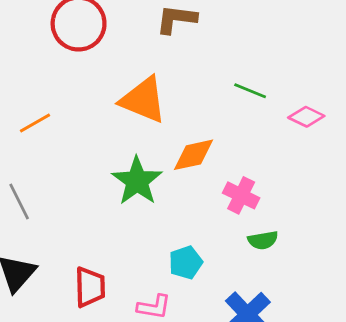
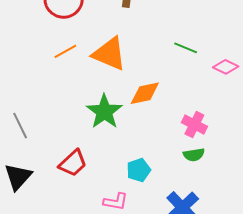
orange line: (35, 123) -> (65, 51), moved
pink cross: (241, 195) -> (194, 125), moved
red trapezoid: (90, 287) -> (73, 163), moved, turned 48

